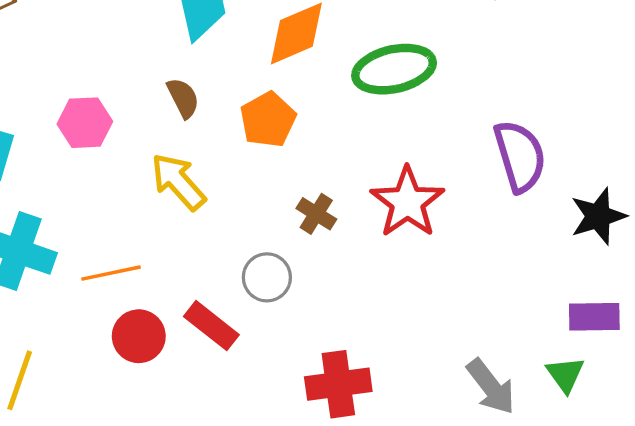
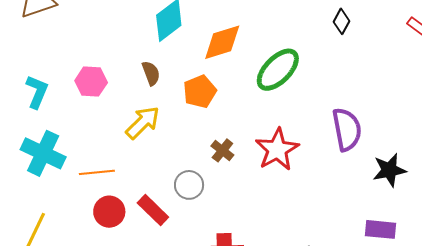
green ellipse: (394, 69) -> (278, 70), turned -39
yellow arrow: (178, 182) -> (143, 123), turned 81

